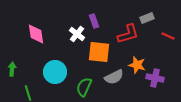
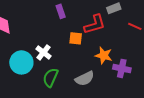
white cross: (77, 34) -> (44, 52), moved
orange square: (99, 52) -> (76, 38), moved, size x0.6
gray semicircle: (114, 77) -> (85, 79), moved

